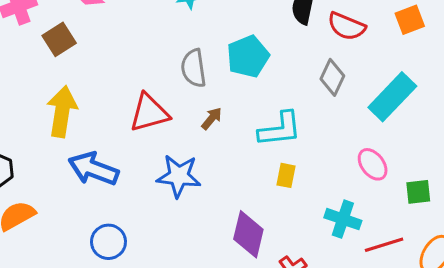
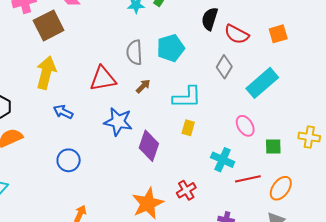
brown square: (59, 39) -> (49, 25), size x1.4
blue arrow: (93, 169) -> (63, 112), size x0.6
purple diamond: (248, 234) -> (149, 146), moved

